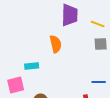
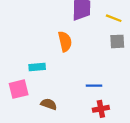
blue line: (99, 82) -> (94, 86), moved

